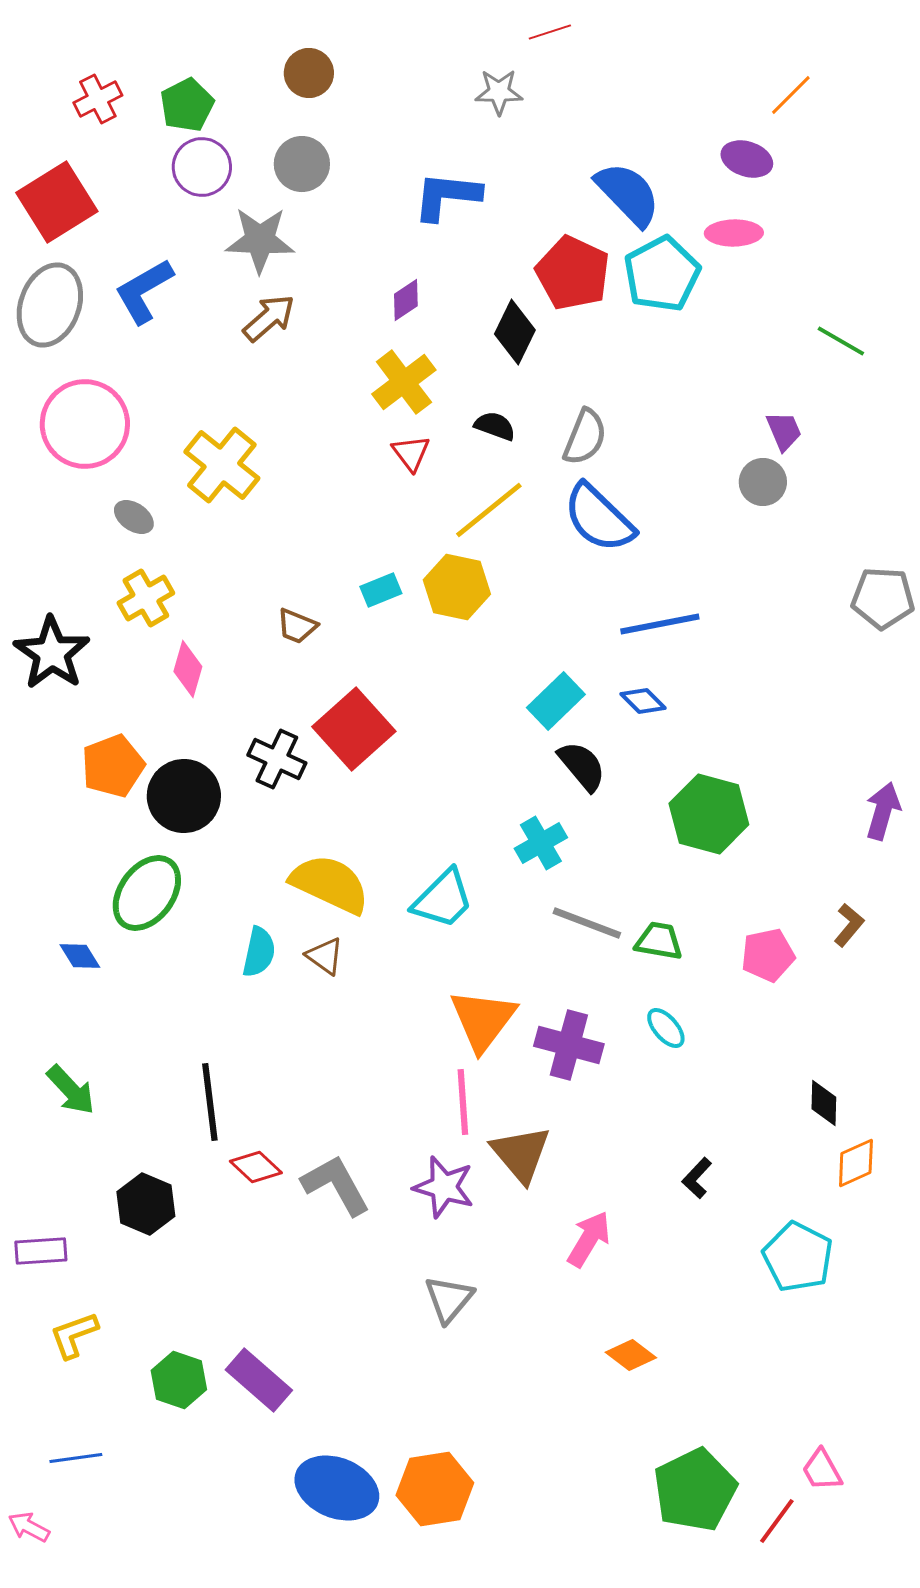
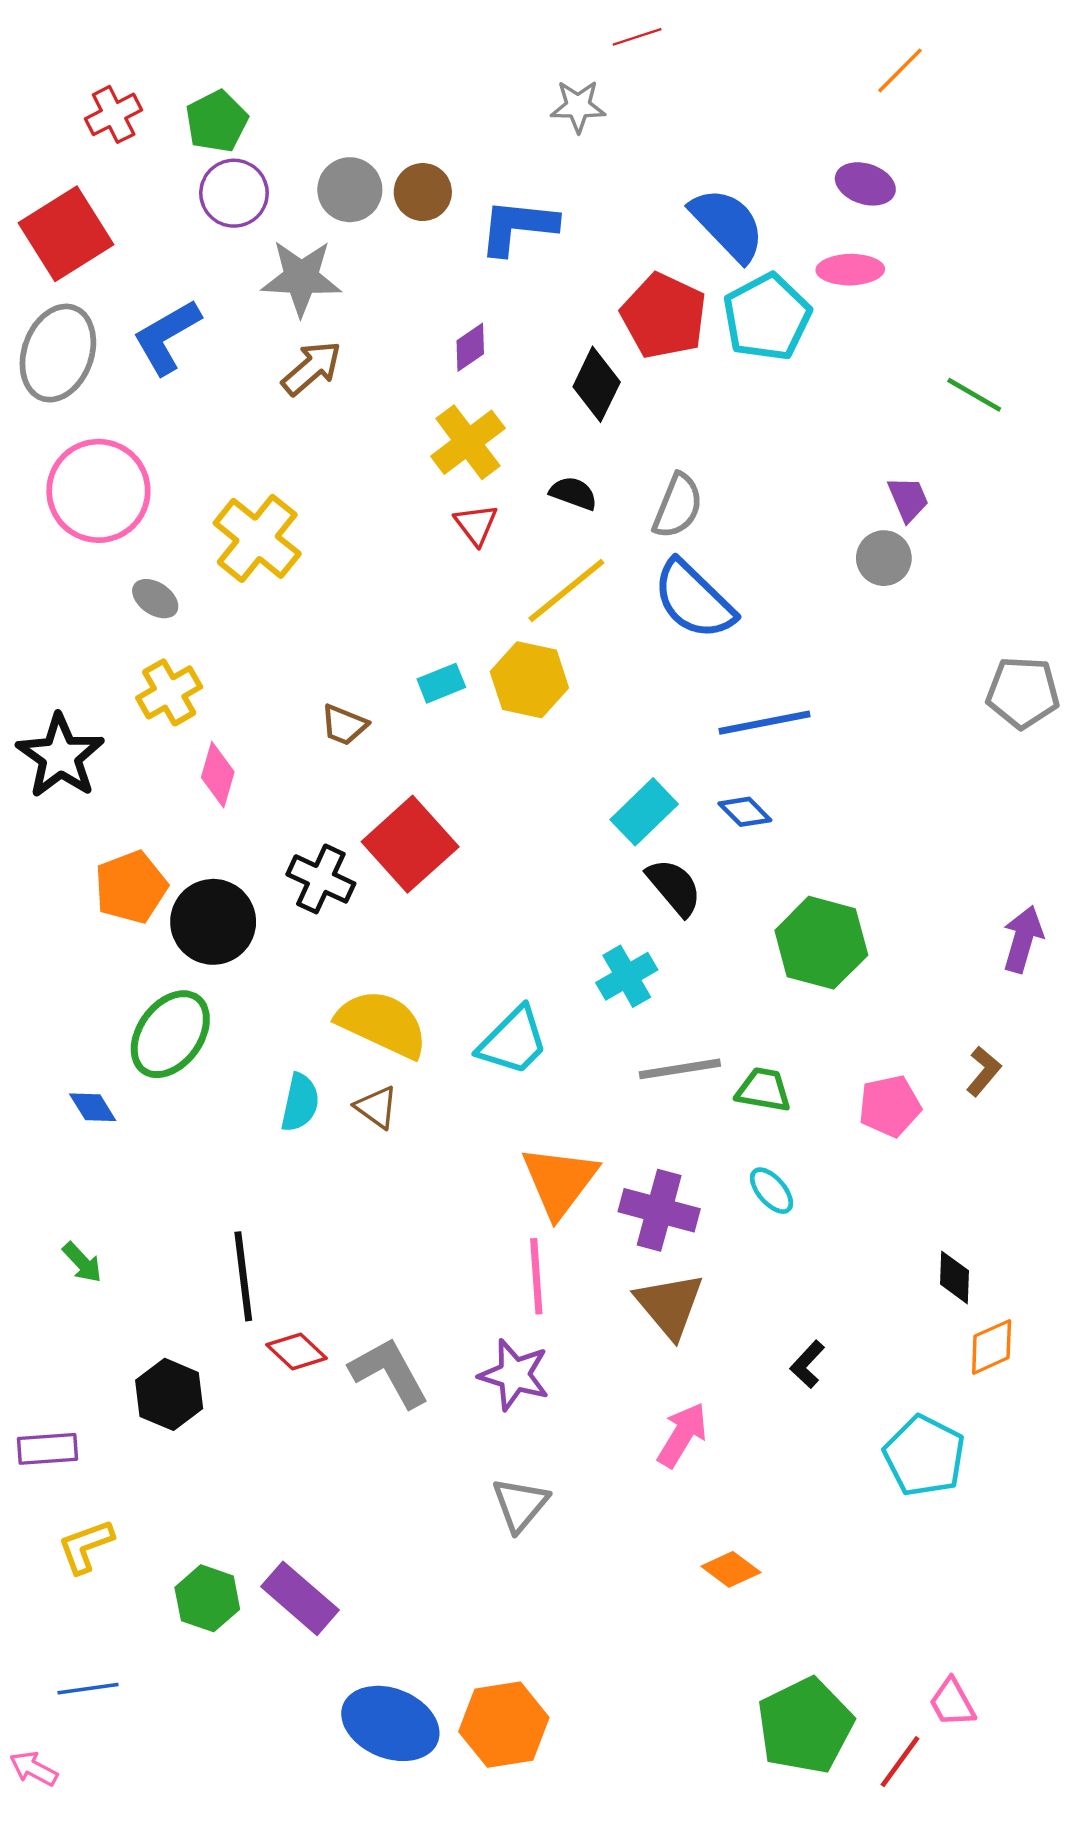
brown circle: (309, 73) -> (423, 192), moved
orange line: (791, 95) -> (900, 70), moved
gray line: (587, 923) -> (680, 1069), turned -30
green arrow: (71, 1090) -> (82, 1262), size x0.7
brown triangle: (521, 1154) -> (670, 1305), moved

